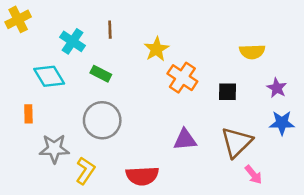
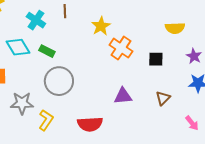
green rectangle: (101, 74) -> (47, 51), moved
brown triangle: (237, 142) -> (163, 98), size x0.6
pink arrow: (253, 175) -> (192, 123), moved

